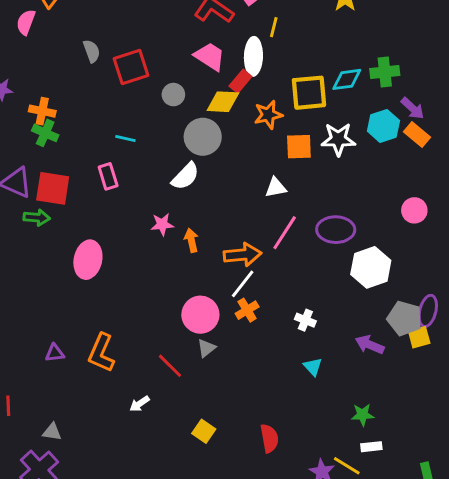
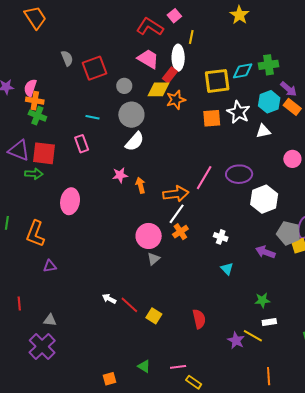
pink semicircle: (26, 22) -> (30, 88), moved
orange star: (268, 115) -> (176, 100), moved
gray circle: (203, 137) -> (131, 115), moved
white star: (338, 139) -> (238, 112), turned 30
white triangle: (276, 188) -> (263, 131), moved
orange L-shape: (101, 353) -> (35, 234), moved
red line: (170, 366) -> (129, 305), moved
white arrow: (139, 404) -> (109, 299), turned 64

